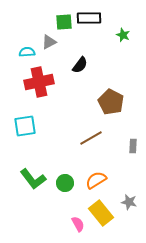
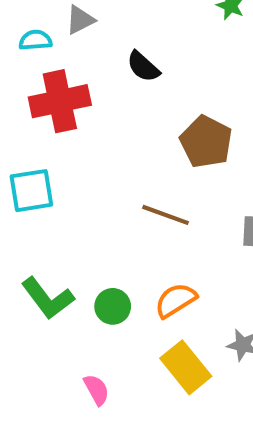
black semicircle: (80, 65) -> (143, 67), turned 96
brown line: (91, 138) -> (165, 215), turned 50
pink semicircle: (78, 224) -> (96, 390), moved

